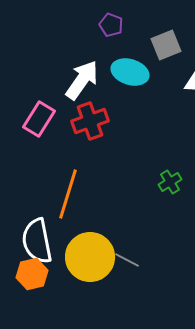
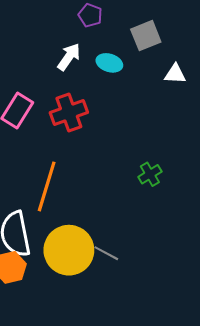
cyan ellipse: (130, 72) -> (109, 63), size x0.7
white arrow: (82, 80) -> (69, 57), moved, size x0.7

